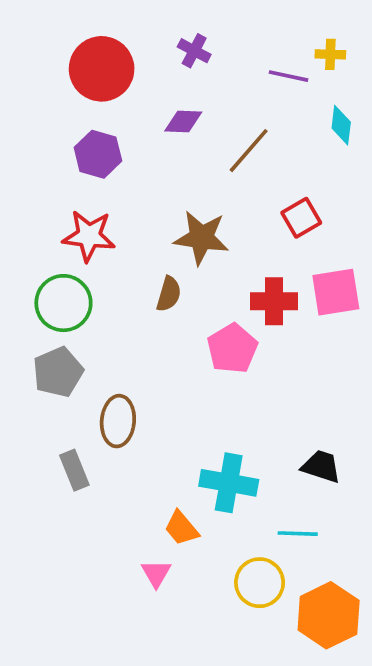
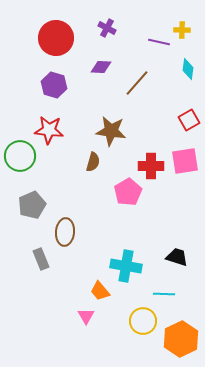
red square: (301, 218) -> (189, 120), moved
green circle: (63, 303) -> (20, 156), moved

